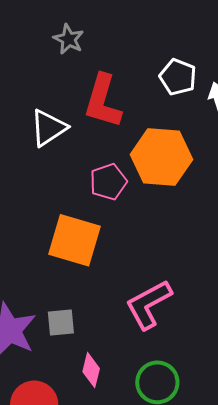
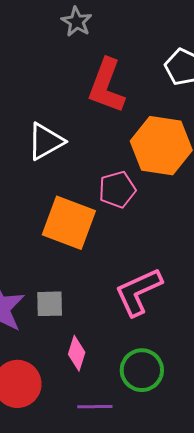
white triangle: (48, 128) -> (46, 141), moved
pink pentagon: (108, 182) -> (117, 190), moved

